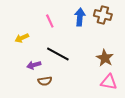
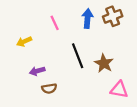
brown cross: (103, 15) -> (113, 16), turned -36
black line: (58, 54) -> (78, 56), moved, turned 40
brown star: (105, 58) -> (104, 63), moved

